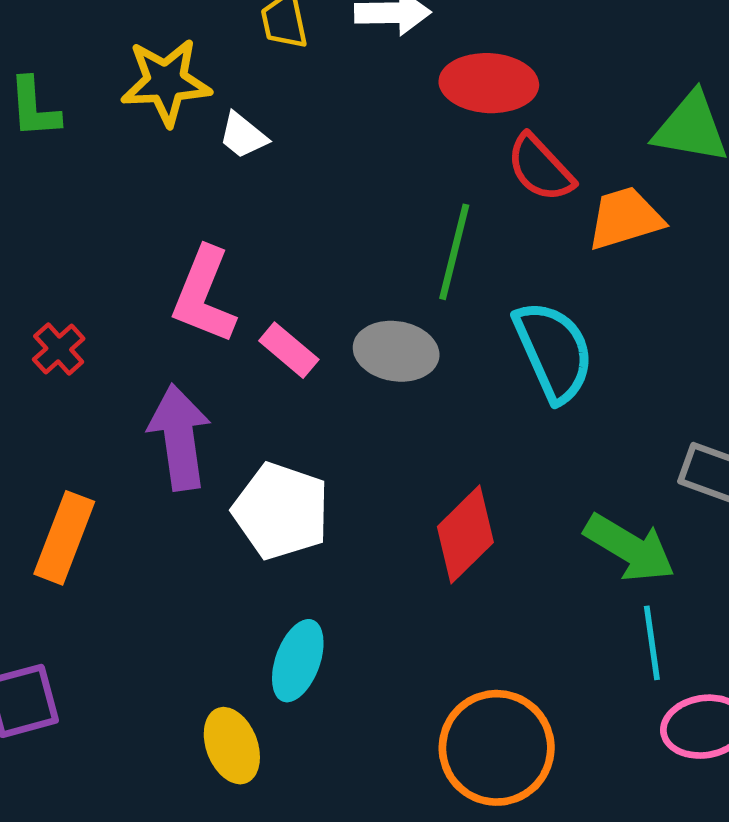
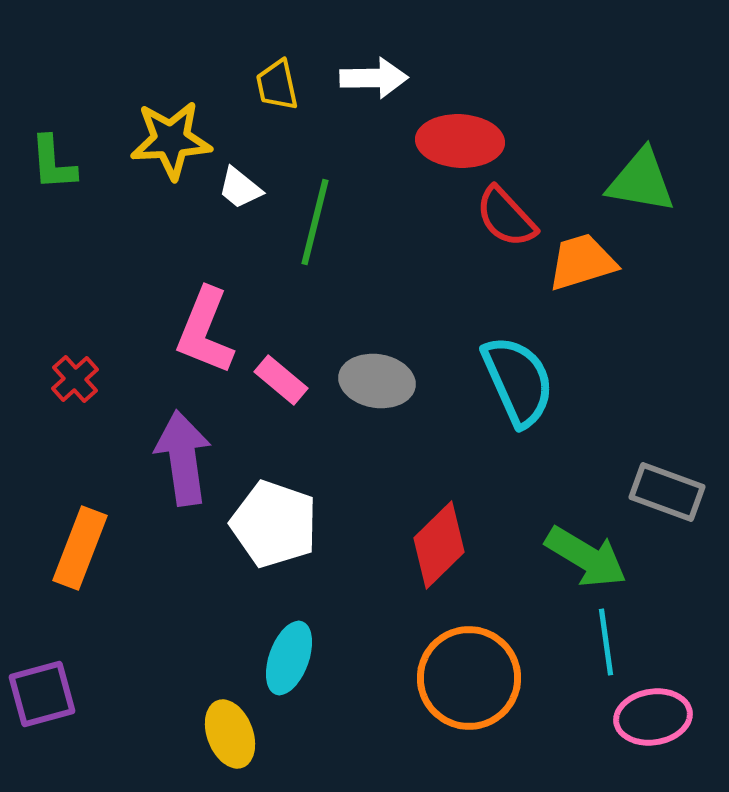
green line: (454, 252) -> (315, 222), moved
orange circle: (497, 748) -> (469, 678), moved

